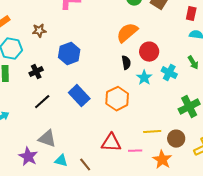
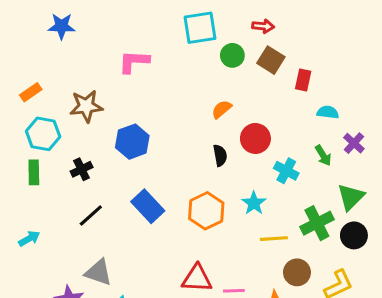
red rectangle: (191, 14) -> (303, 80), moved
brown star: (39, 31) -> (86, 106), size x1.5
orange semicircle: (127, 33) -> (222, 109), size x0.6
cyan star: (144, 78) -> (254, 203), moved
yellow line: (152, 132) -> (274, 239), moved

